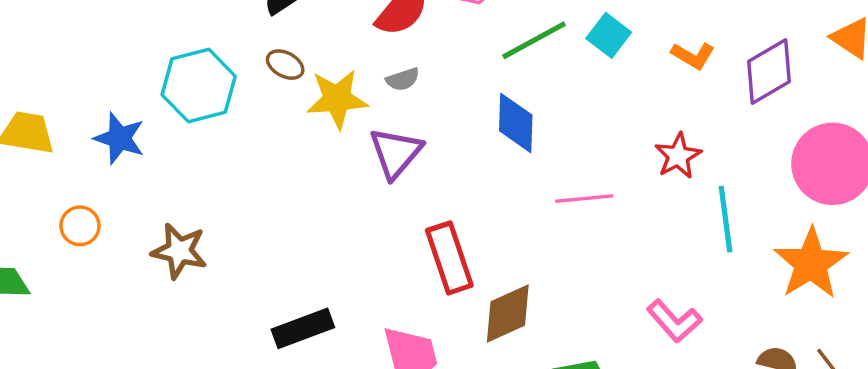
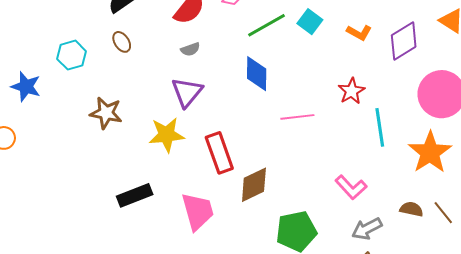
brown ellipse: (285, 65) -> (122, 42), turned 30
cyan hexagon: (199, 86) -> (72, 55), size x0.7
yellow star: (337, 99) -> (167, 135), moved
brown star: (179, 251) -> (106, 113), moved

